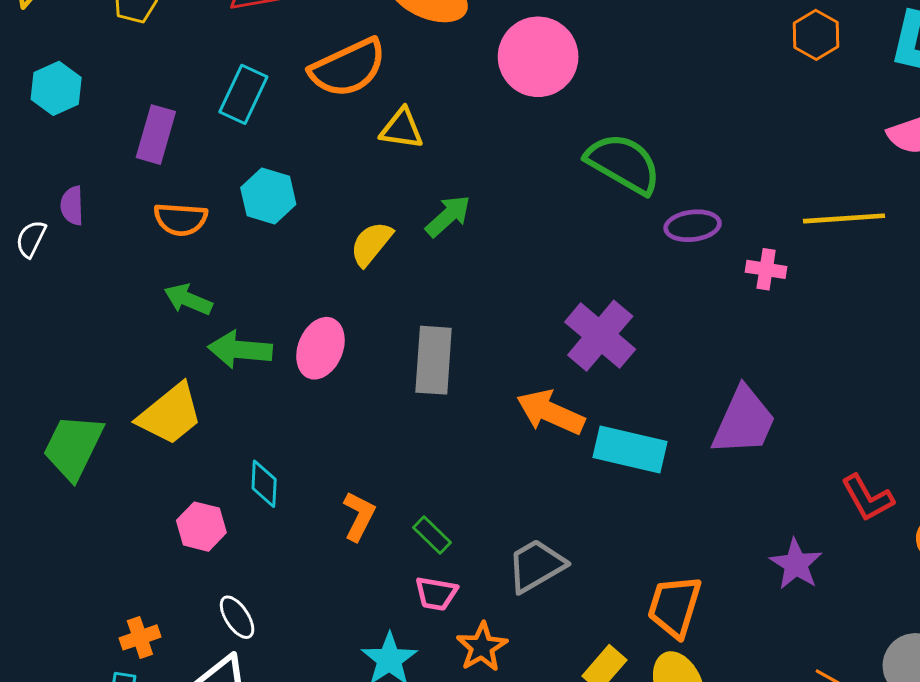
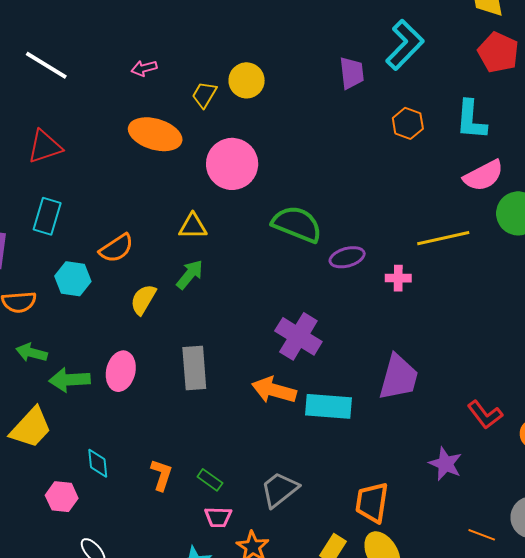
orange semicircle: (348, 68) -> (116, 248), moved, size x0.7
yellow triangle: (402, 129) -> (193, 226), moved

